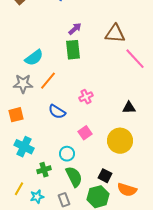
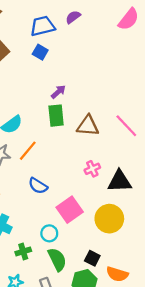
brown triangle: (115, 34) -> (88, 126), moved
pink cross: (86, 97) -> (92, 169), moved
black triangle: (129, 108) -> (120, 181), size x1.6
pink square: (85, 133) -> (70, 210), size x1.6

